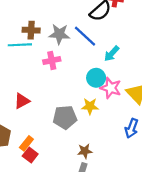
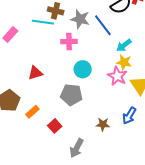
cyan circle: (96, 78) -> (83, 69), moved
yellow star: (90, 106) -> (124, 62), moved
brown star: (85, 151) -> (103, 124), moved
red square: (30, 155) -> (55, 126), moved

